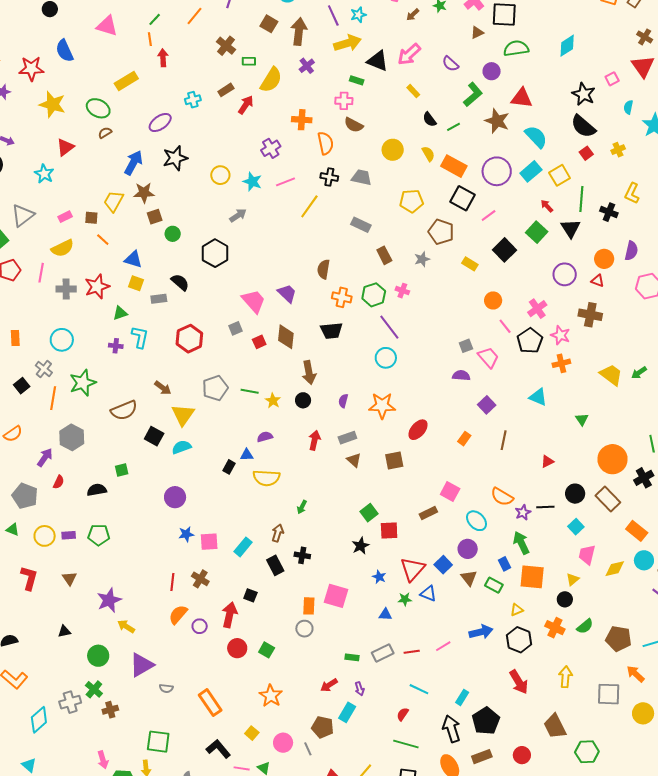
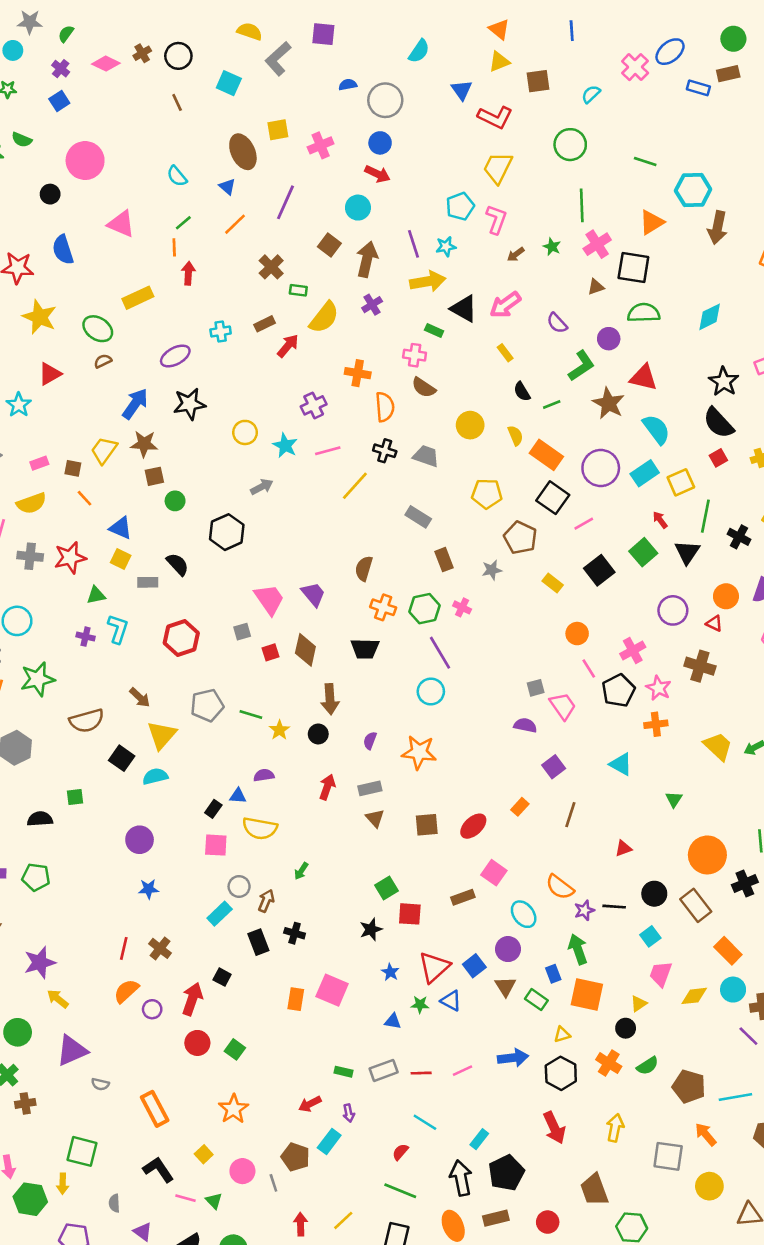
red ellipse: (418, 430) -> (473, 826), moved
pink square: (209, 542) -> (216, 845), moved
gray circle: (304, 629) -> (239, 886), moved

